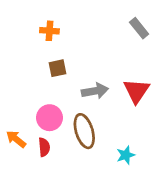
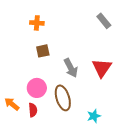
gray arrow: (95, 91) -> (71, 68), turned 72

